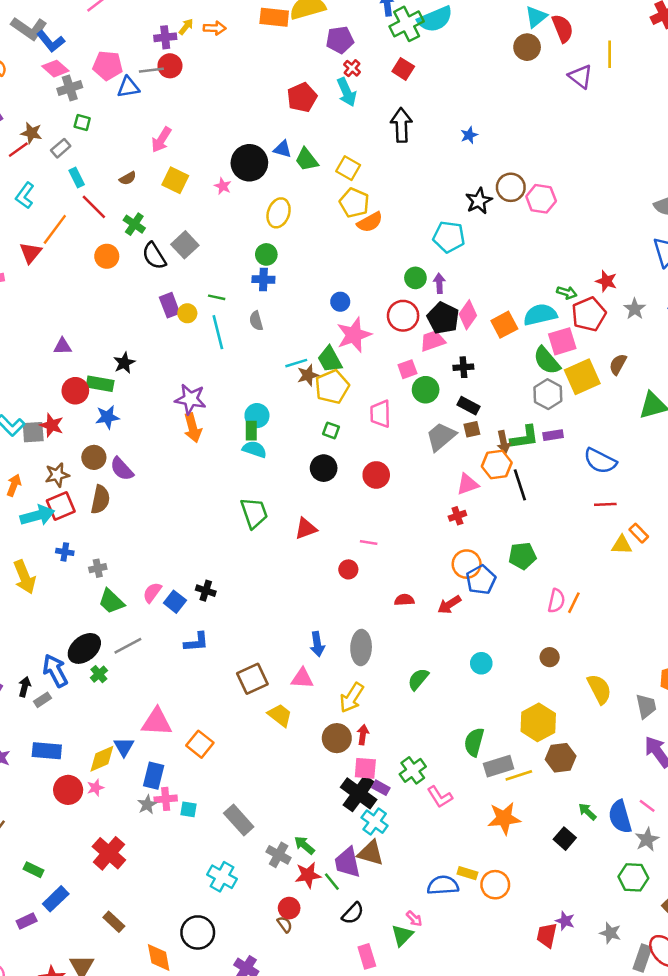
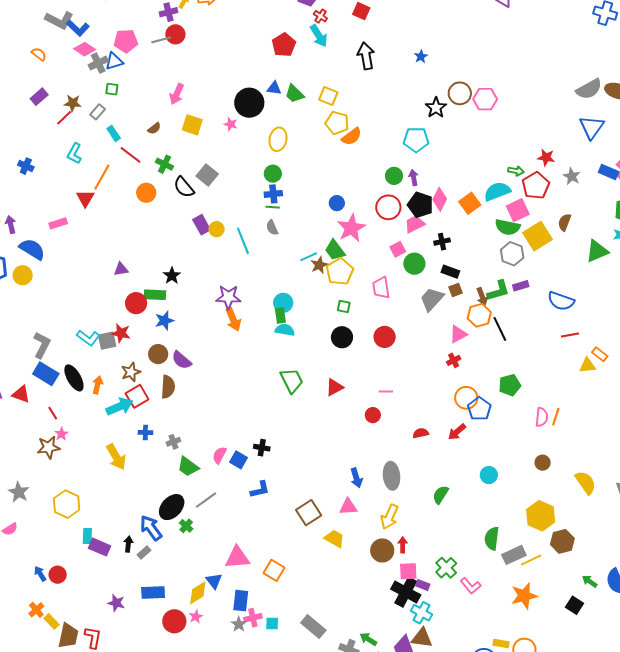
blue triangle: (128, 87) -> (114, 61), moved
green line: (217, 297) -> (273, 207), moved
green semicircle: (547, 361) -> (508, 227), turned -30

